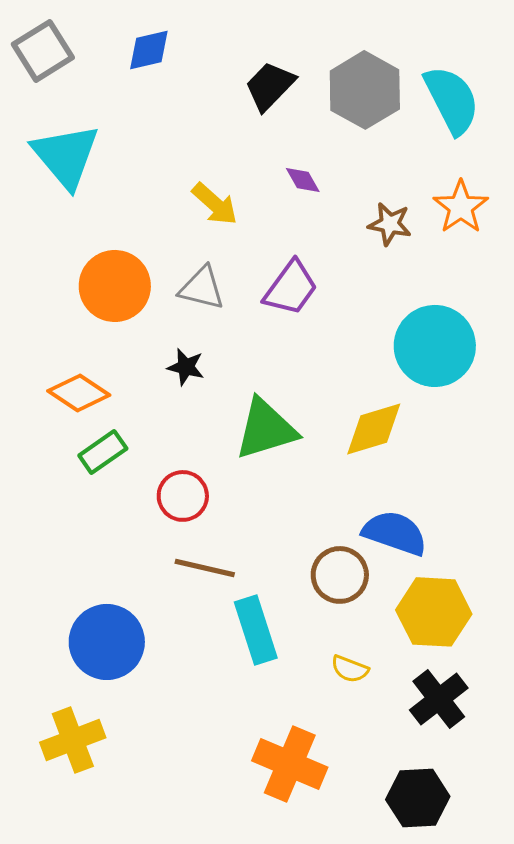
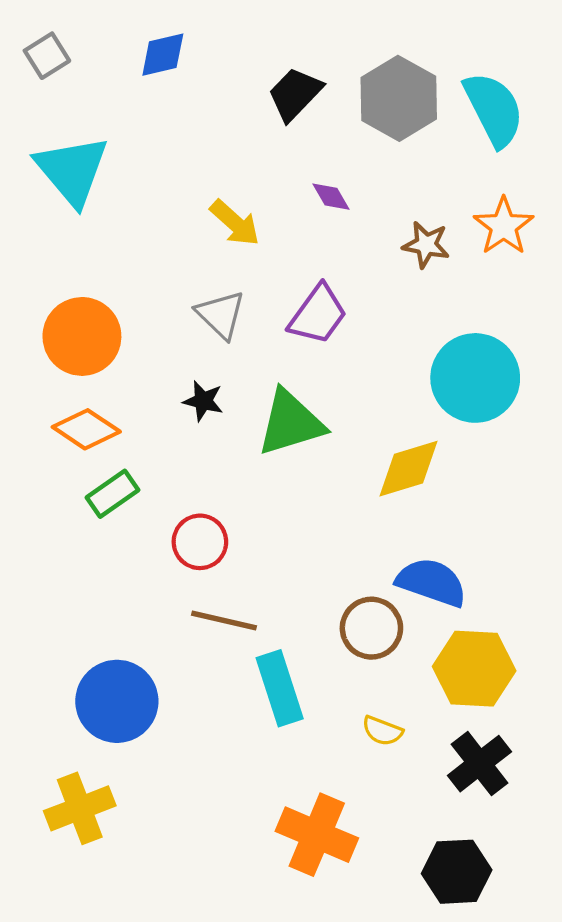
gray square: (43, 51) -> (47, 56), size x0.7
orange circle: (115, 286) -> (82, 336), moved
gray triangle: (202, 288) -> (221, 315), turned 30
green triangle: (266, 429) -> (291, 423), moved

